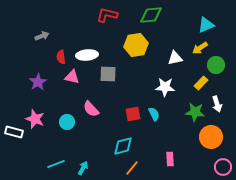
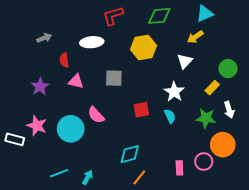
red L-shape: (107, 15) -> (113, 16), turned -30
cyan triangle: (206, 25) -> (205, 14), moved
yellow arrow: (200, 48) -> (195, 37), moved
white ellipse: (87, 55) -> (92, 42), moved
white triangle: (175, 58) -> (185, 61), turned -35
white star: (165, 87) -> (174, 92), turned 30
red square: (133, 114) -> (141, 110), moved
cyan semicircle: (154, 114) -> (170, 116), moved
cyan circle: (67, 122) -> (71, 129), size x1.6
pink circle: (223, 167) -> (204, 162), moved

